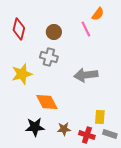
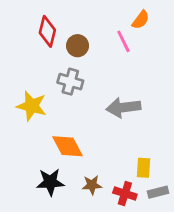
red diamond: (19, 29) -> (47, 31), moved
yellow star: (22, 74) -> (32, 106), turned 30
gray rectangle: (110, 134) -> (158, 192), turned -32

